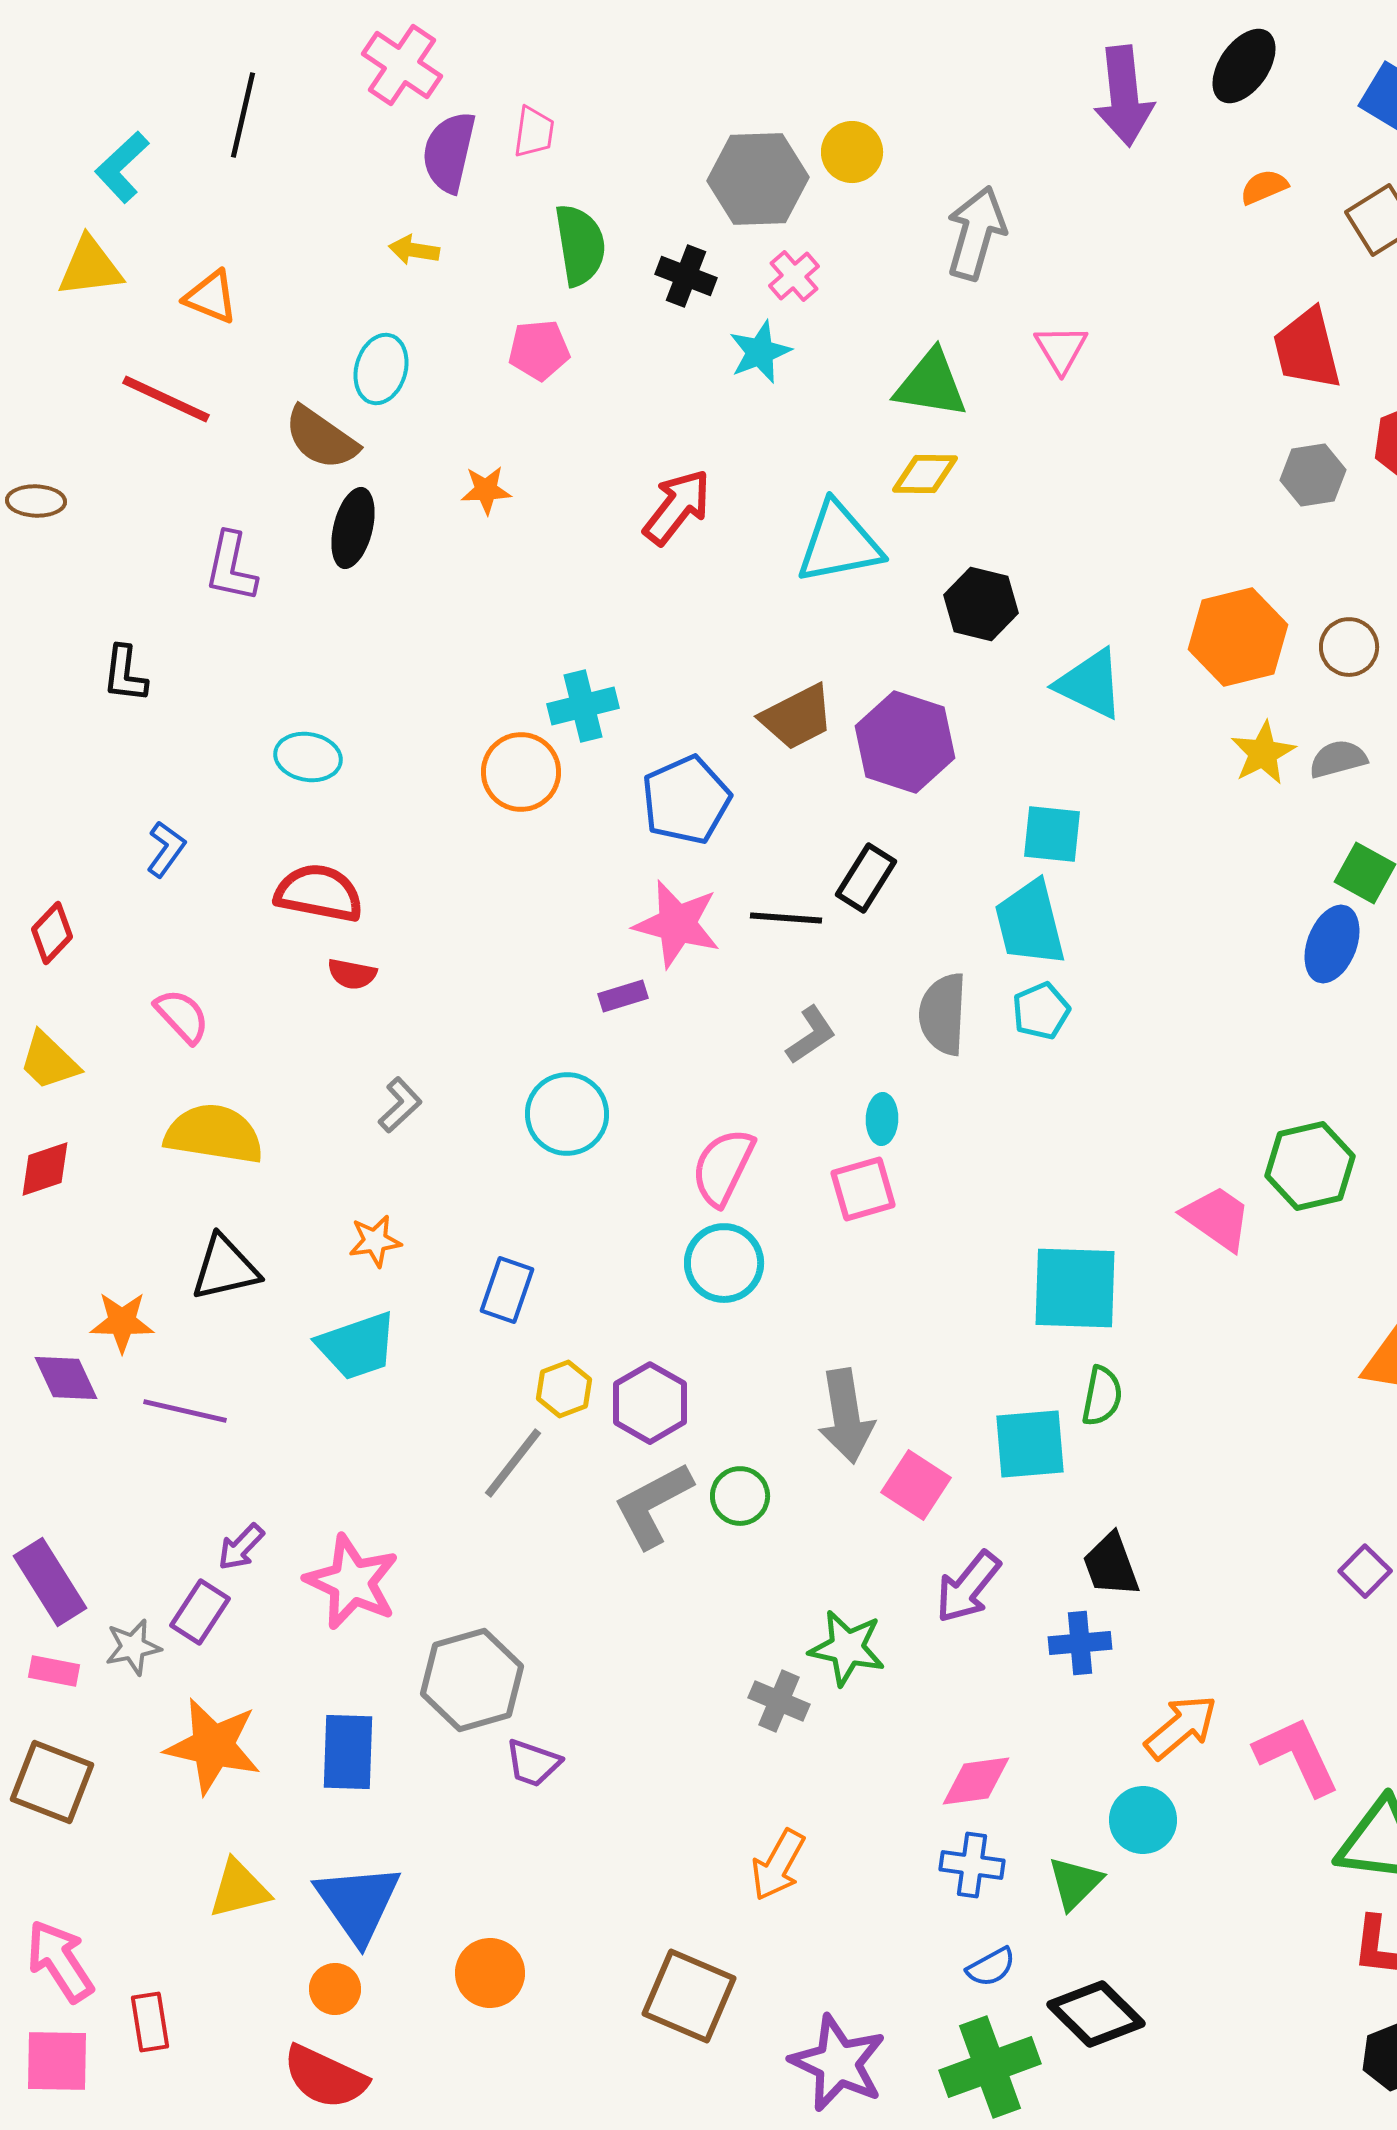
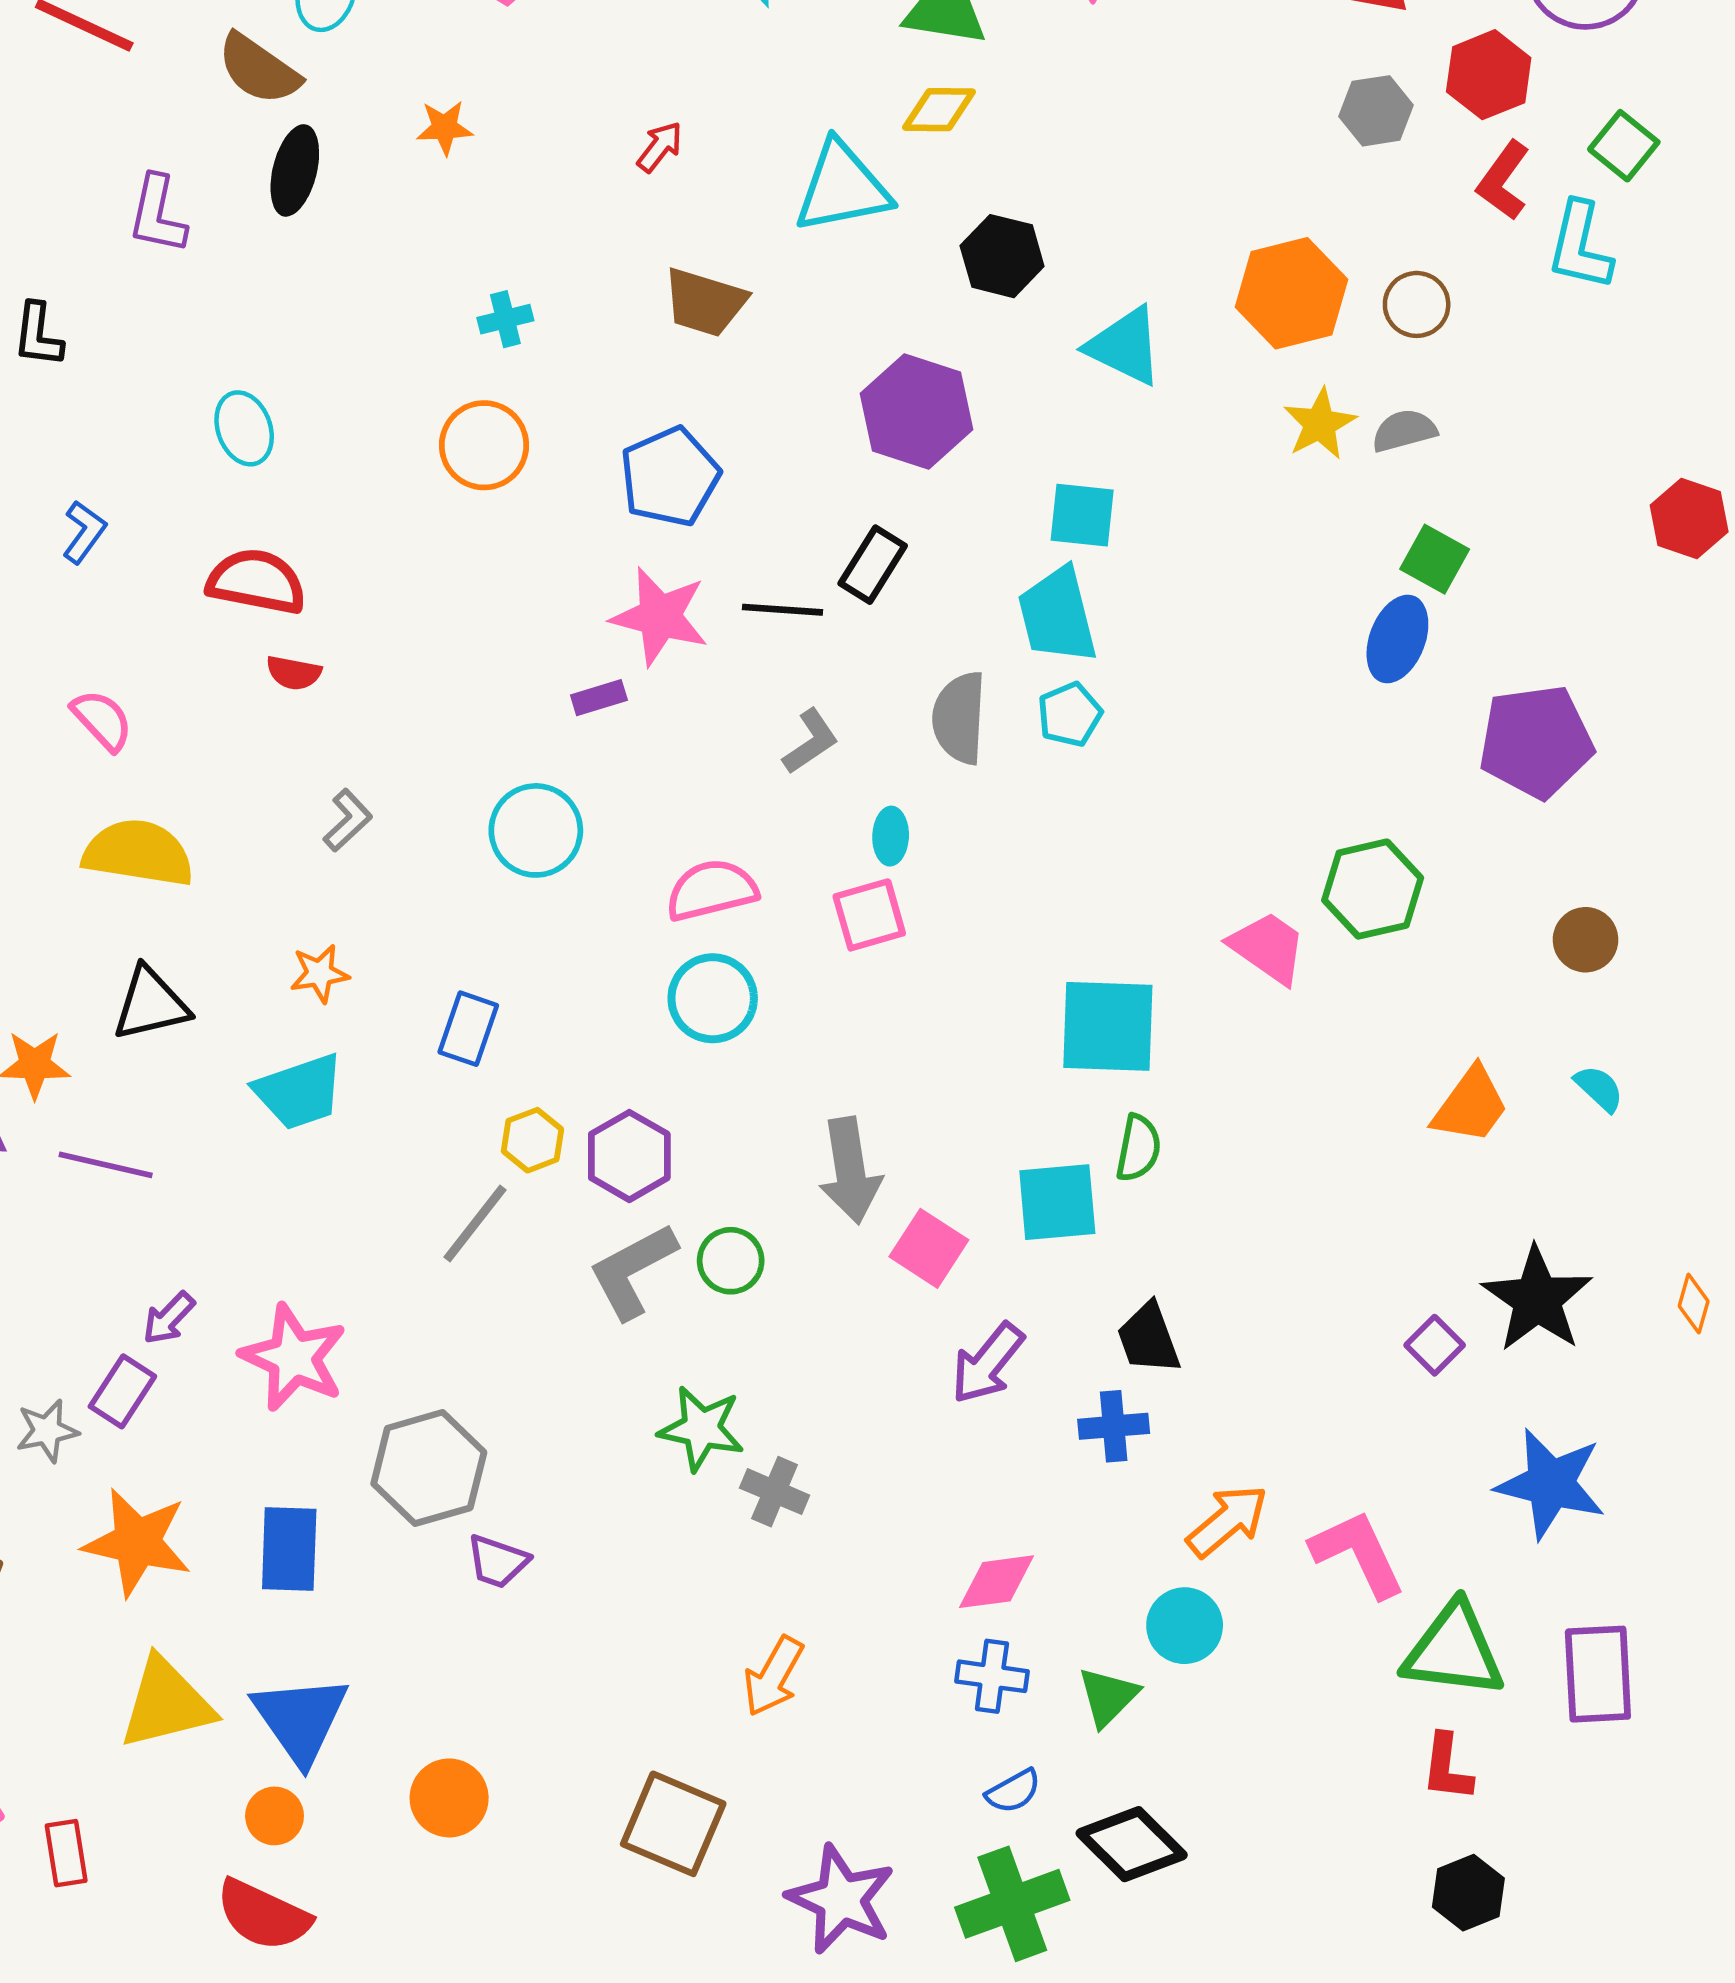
red arrow: (677, 507) -> (660, 147), size x0.6
cyan cross: (583, 706) -> (505, 319), moved, size x0.7
brown trapezoid: (797, 717) -> (705, 302), moved, turned 44
cyan ellipse: (308, 757) -> (244, 428), turned 60
pink semicircle: (723, 1167) -> (712, 890), turned 50
green star: (847, 1648) -> (701, 1429), moved
yellow triangle: (239, 1889) -> (166, 1703), size x1.4

